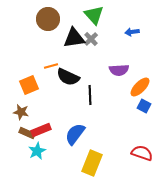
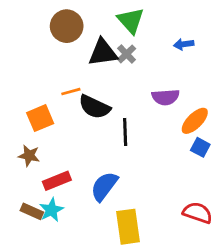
brown rectangle: (27, 133) -> (32, 211), moved
yellow rectangle: (92, 163) -> (128, 227), turned -30

